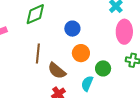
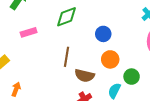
brown semicircle: (57, 71) -> (85, 76), turned -30

